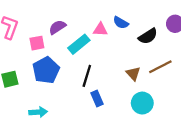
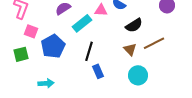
black semicircle: (148, 36) -> (134, 25), moved
pink square: (37, 43) -> (31, 31), moved, turned 32

